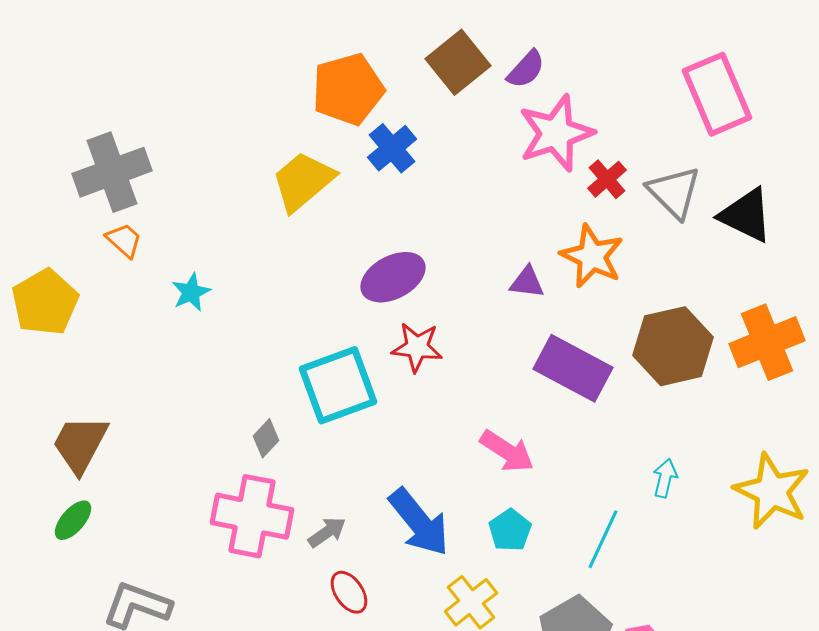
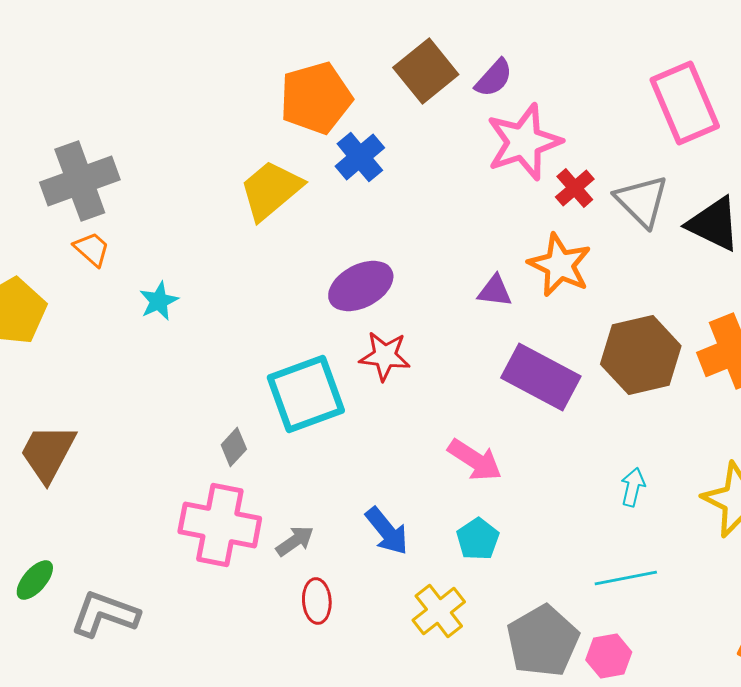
green ellipse: (73, 520) -> (35, 580), moved
blue arrow: (419, 522) -> (387, 531), size x0.7
cyan line: (603, 539) -> (626, 578), moved, turned 54
red ellipse: (349, 592) -> (317, 601), turned 30

